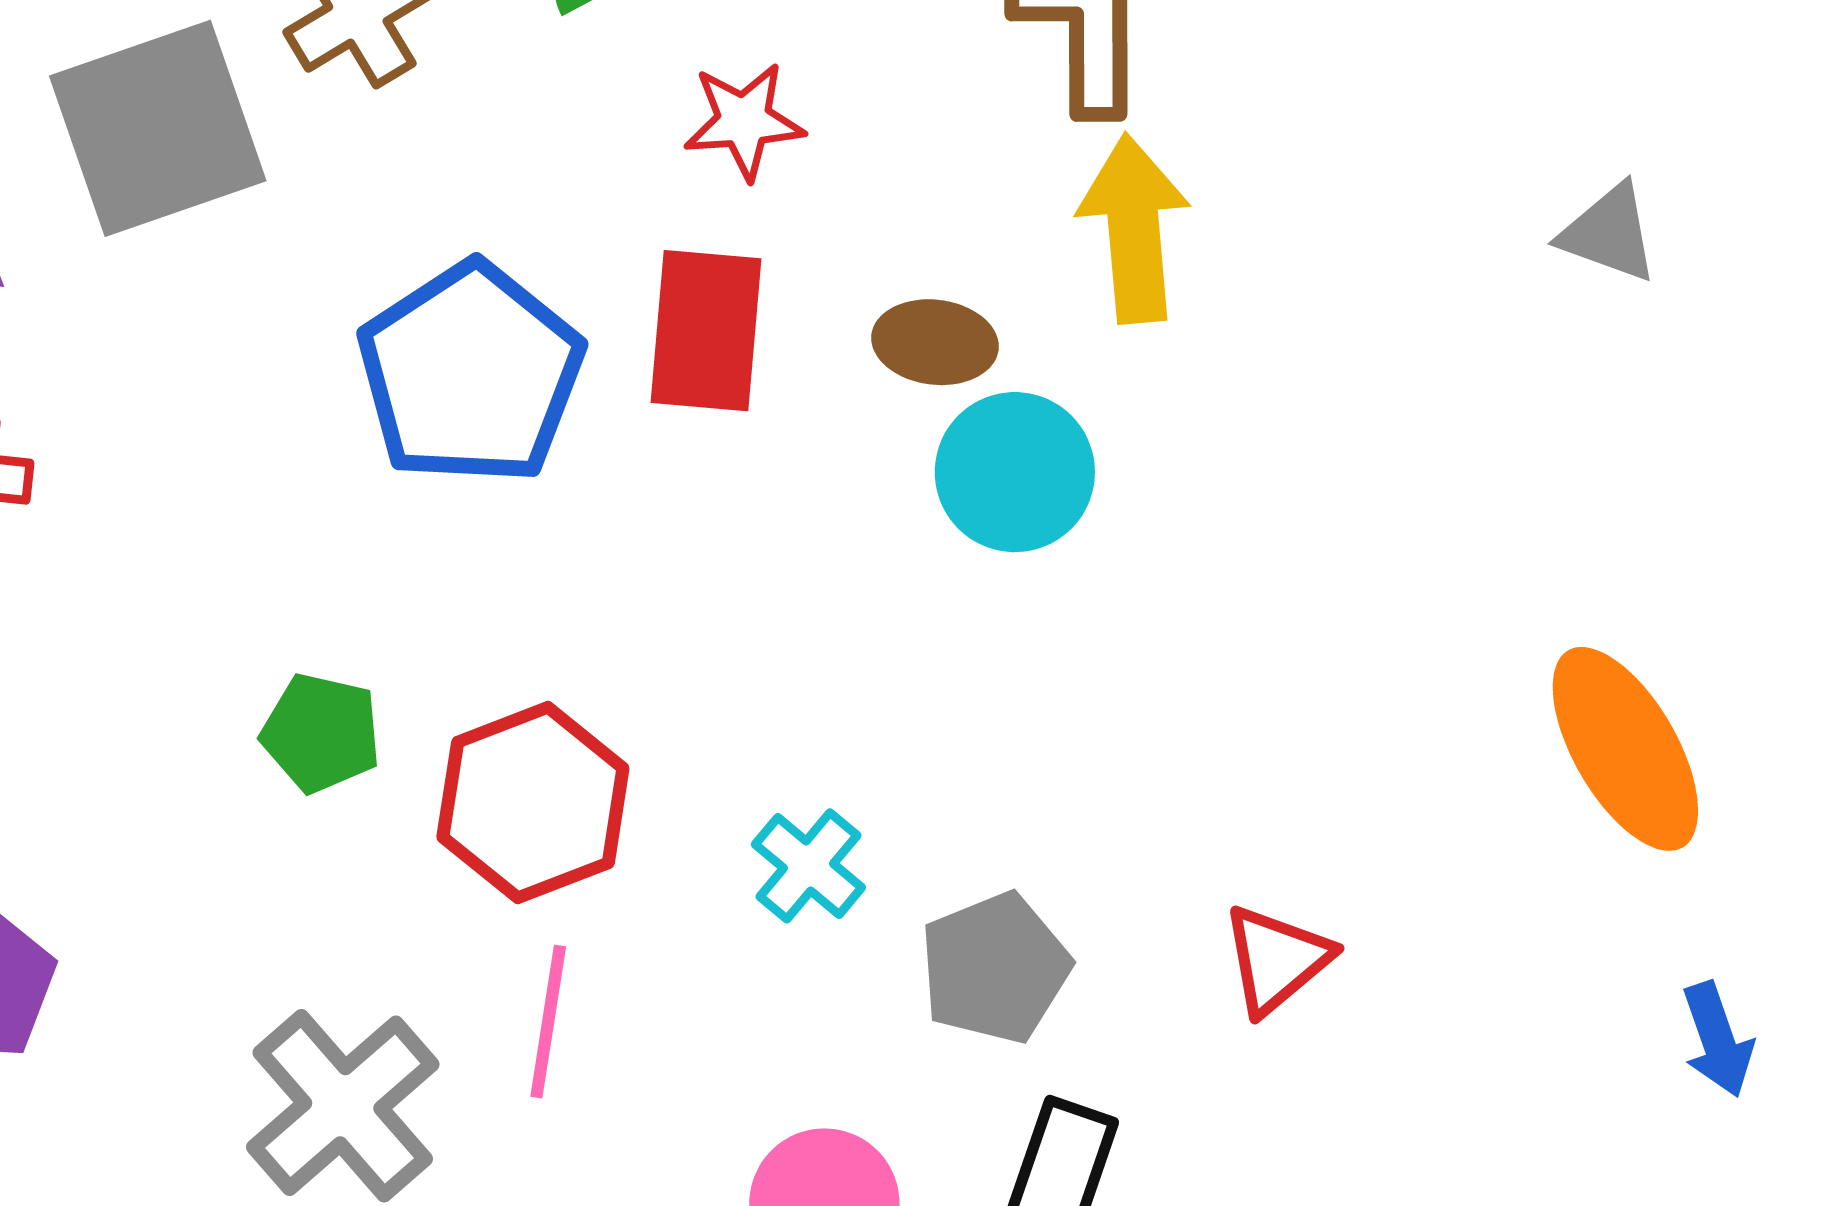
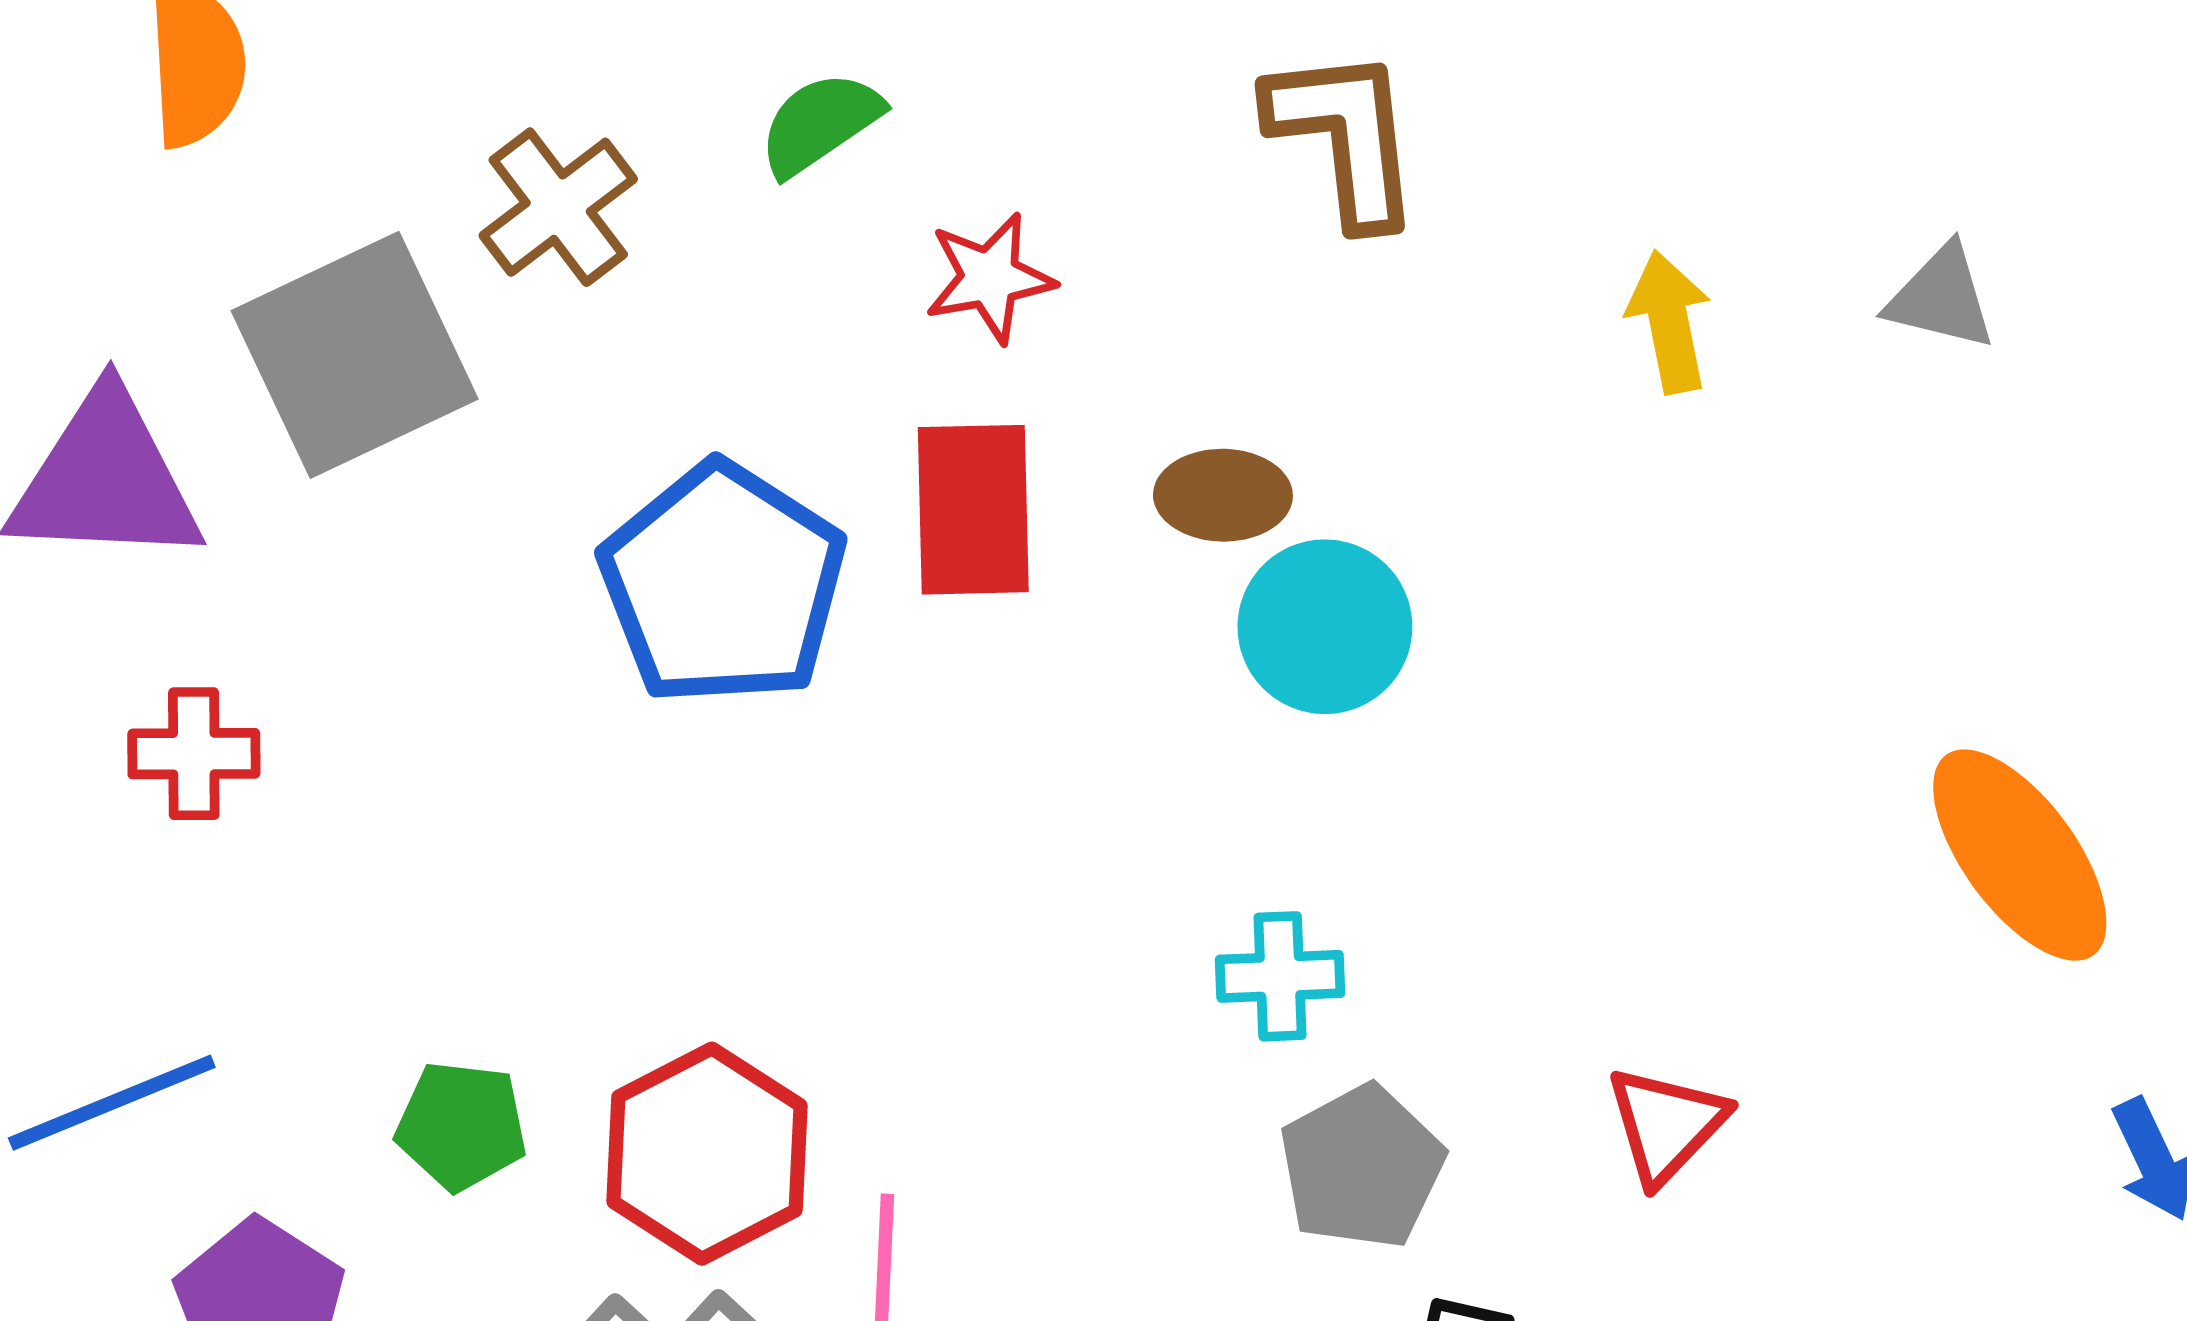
yellow arrow: (1134, 229) -> (1669, 322), moved, size x0.7
green pentagon: (321, 733) -> (461, 1126), moved
red hexagon: (533, 803) -> (707, 1154), moved
cyan cross: (808, 866) -> (1280, 976), moved, turned -36

